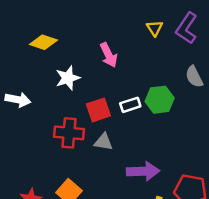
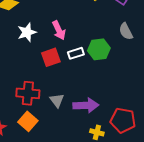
pink arrow: (109, 55) -> (59, 30), moved
red cross: (69, 133) -> (28, 93), moved
gray triangle: (103, 142) -> (57, 100), moved, turned 42

